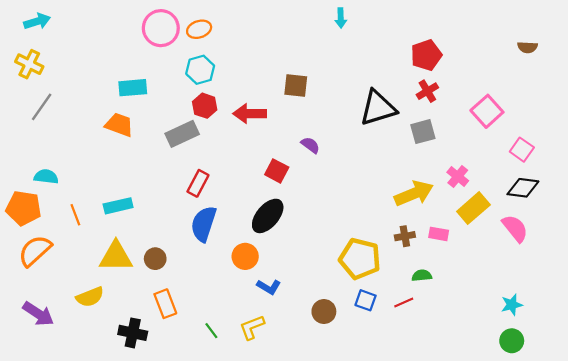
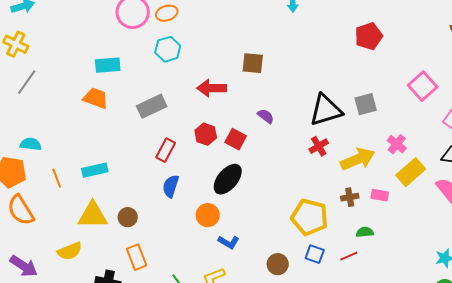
red cross: (427, 91) -> (319, 146), moved
red hexagon: (205, 106) -> (206, 134), moved
black triangle: (378, 108) -> (326, 110), moved
blue semicircle: (204, 224) -> (171, 186), size x0.7
orange semicircle: (35, 251) -> (21, 210), turned -80

